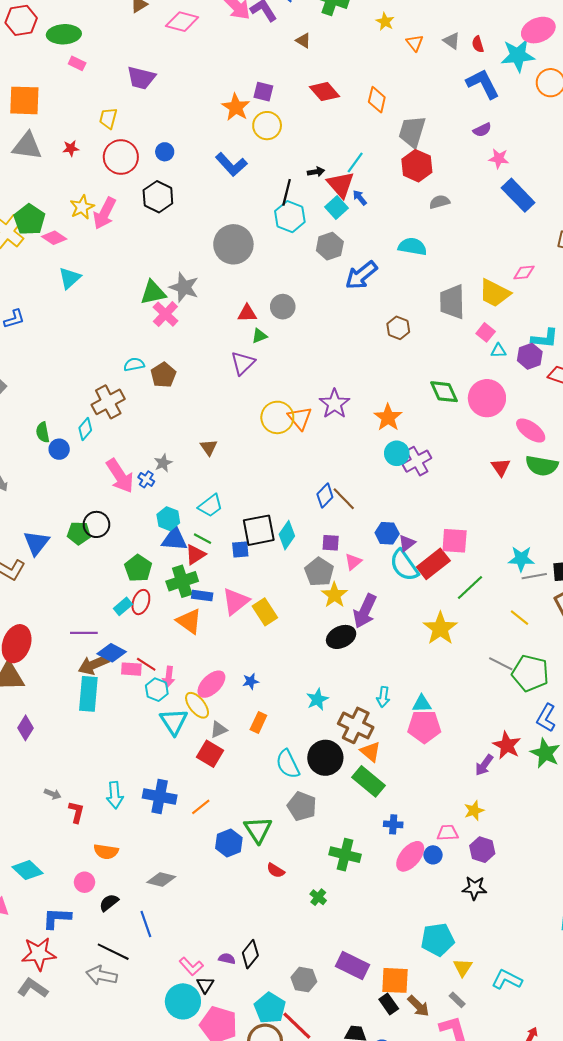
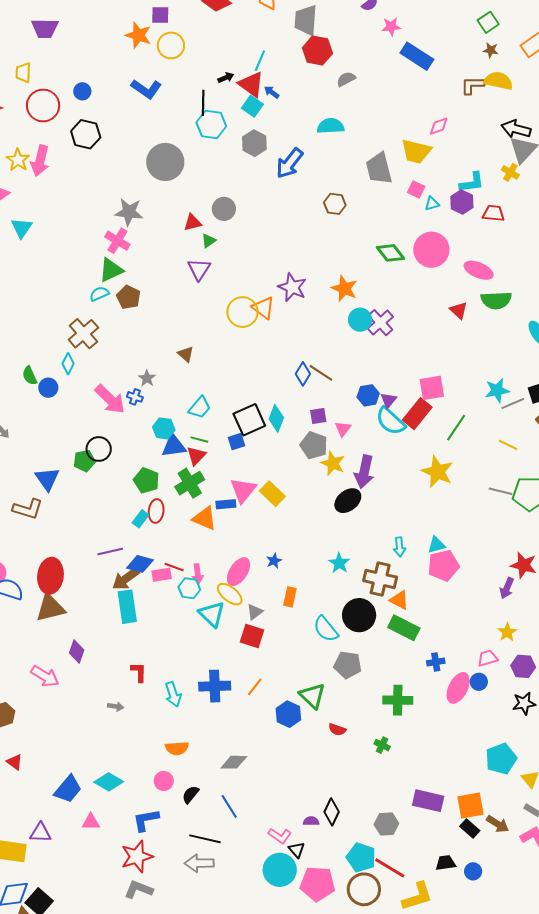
green triangle: (153, 293) -> (111, 270), moved
blue rectangle: (202, 596) -> (226, 504), moved
red L-shape: (76, 812) -> (139, 672), moved

